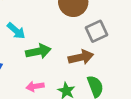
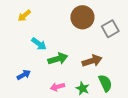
gray square: (96, 31) -> (110, 29), moved

